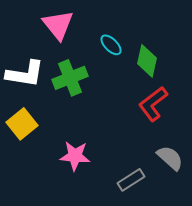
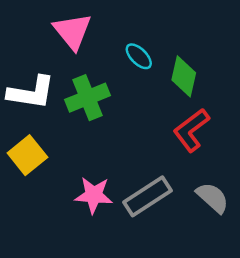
gray rectangle: (131, 180) -> (148, 196), moved, size x1.4

